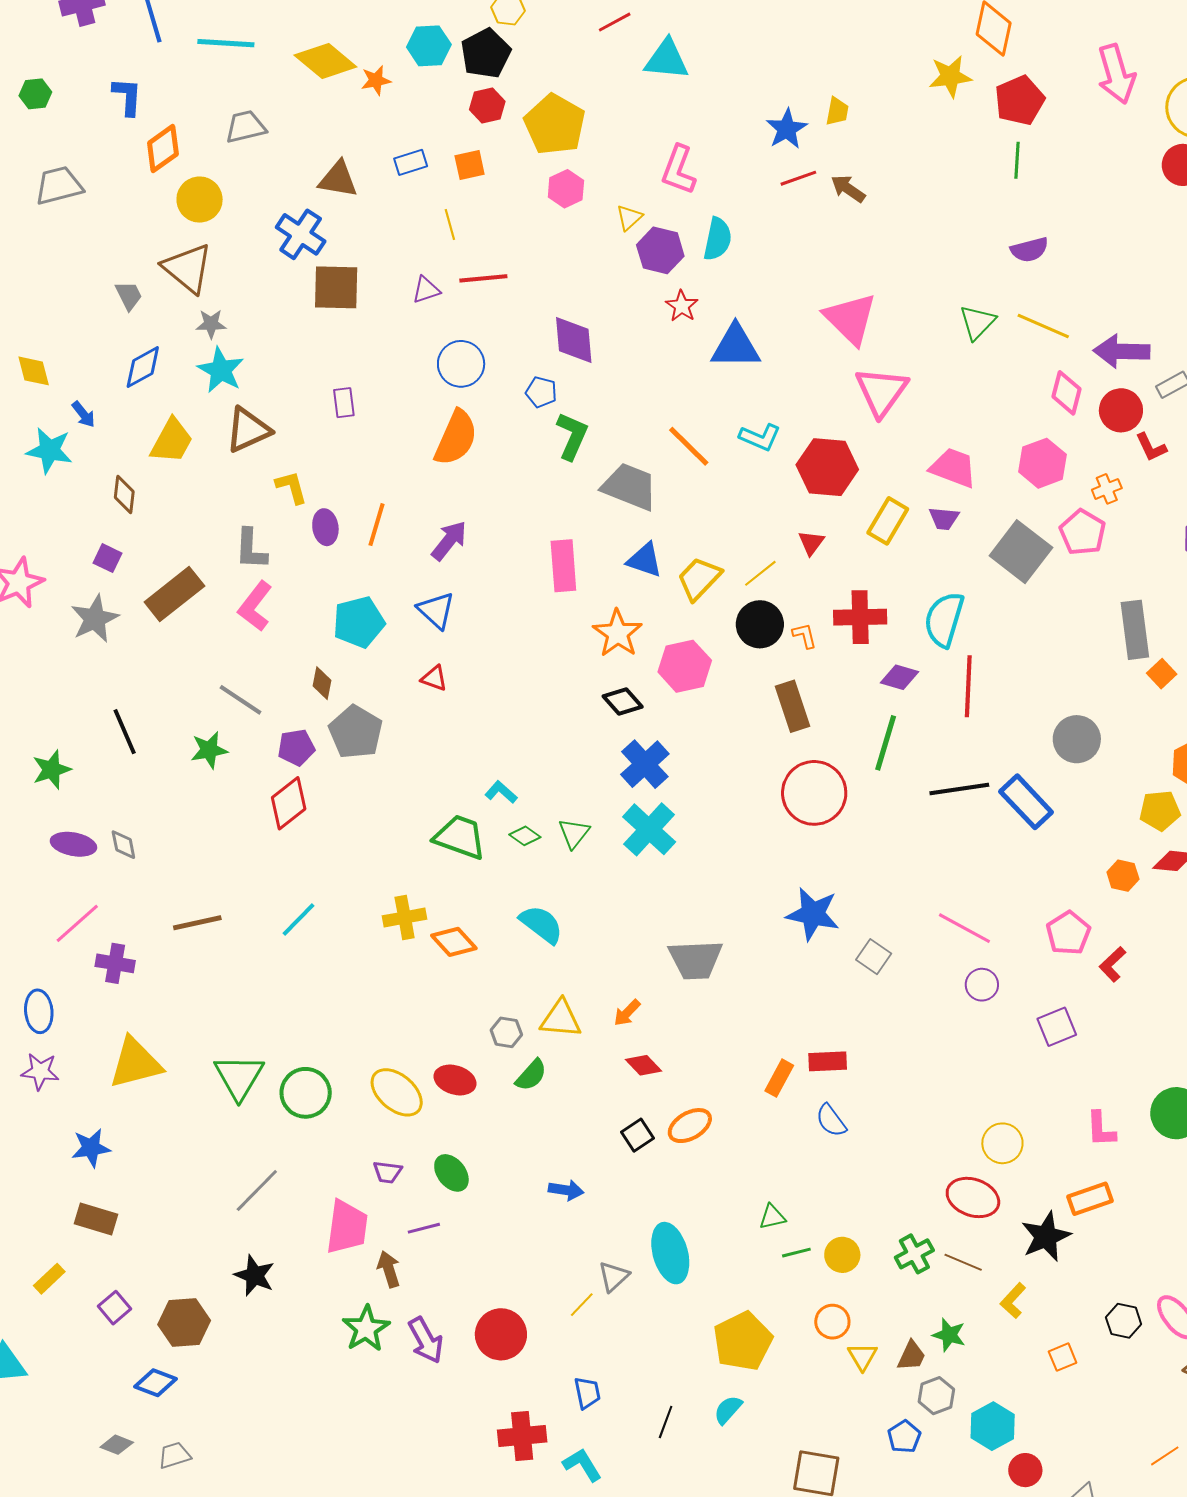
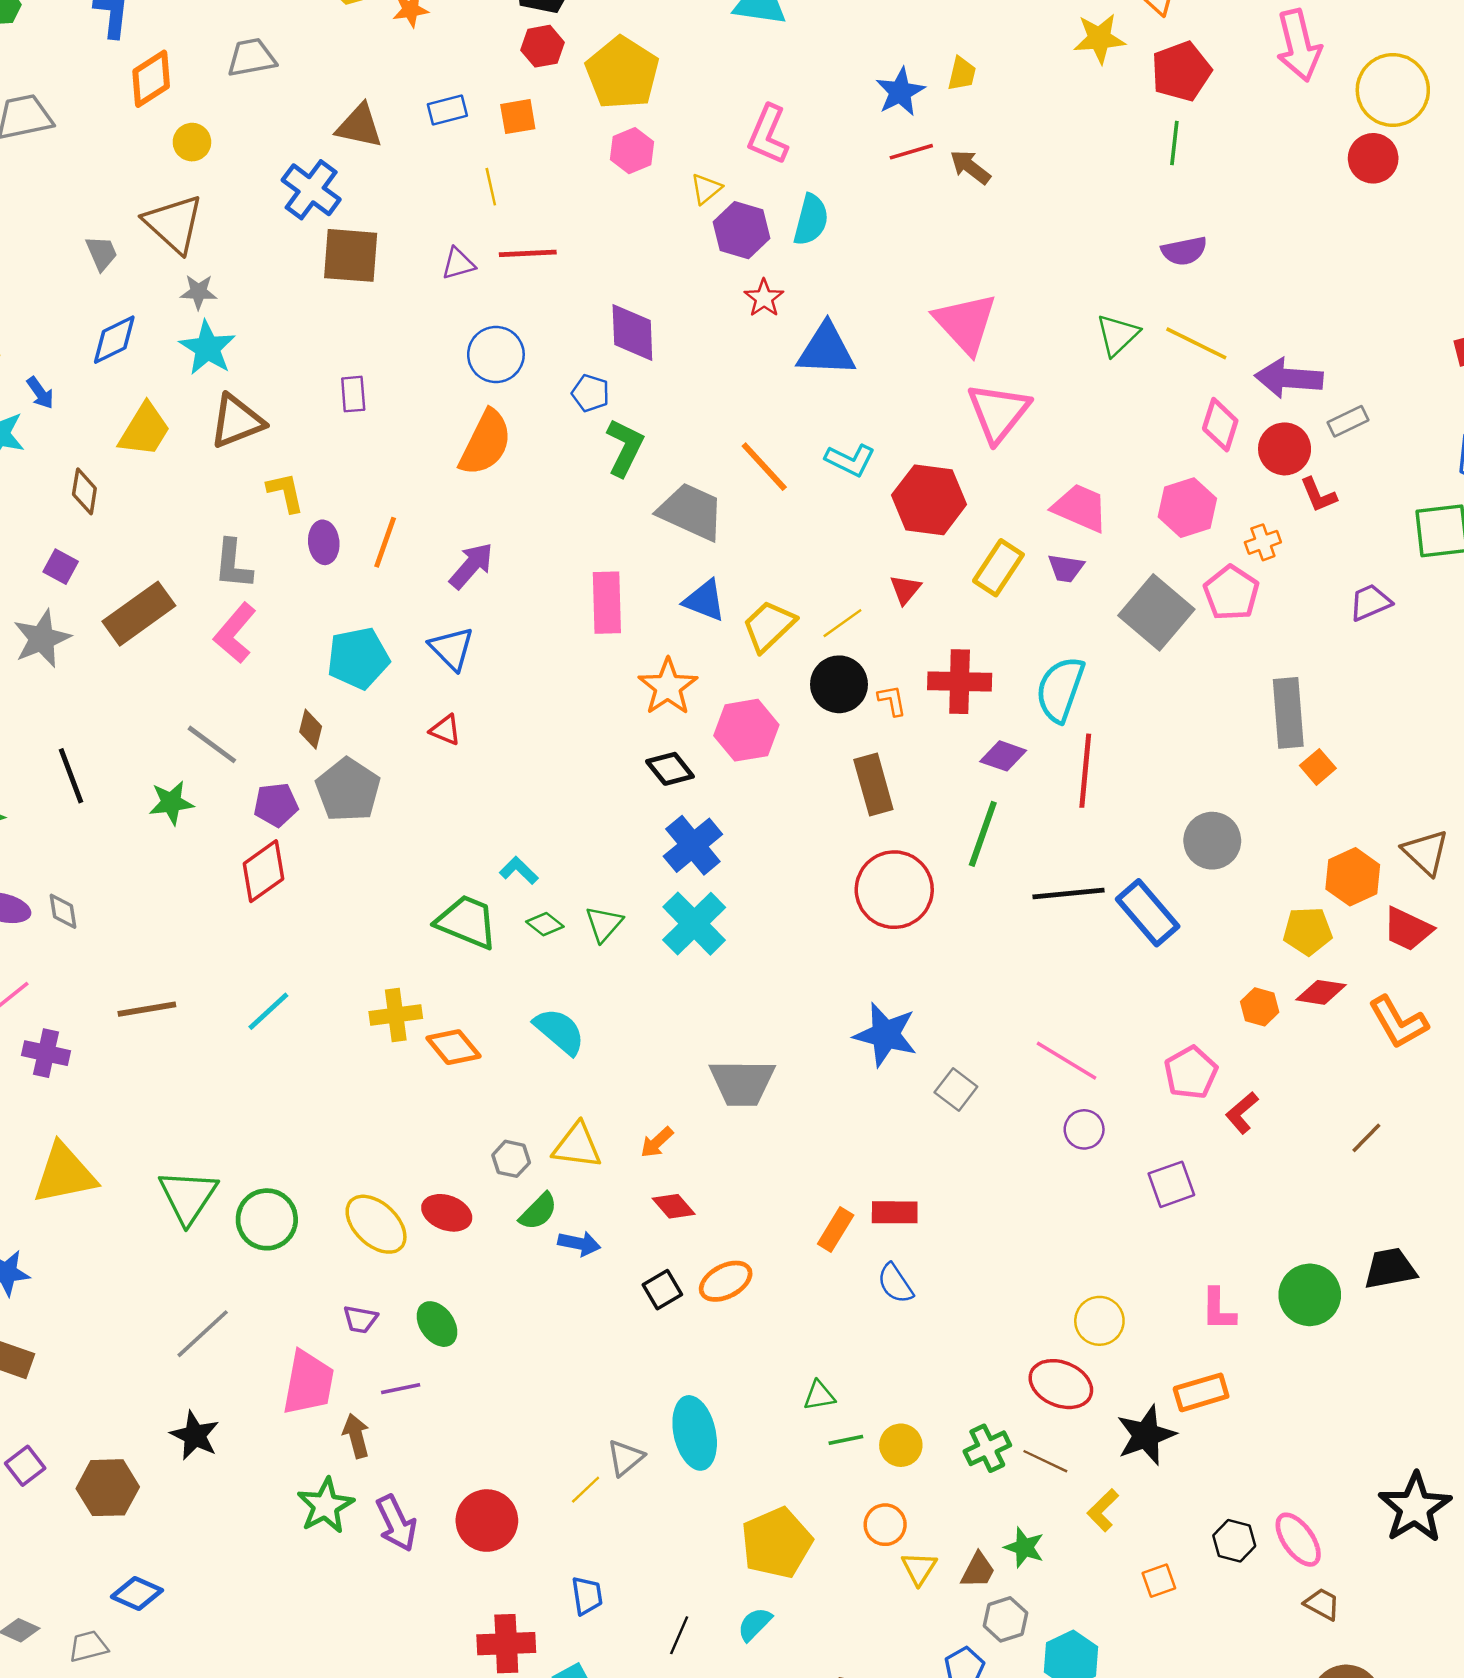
yellow circle: (200, 200) -> (192, 142), size x0.7
blue arrow: (566, 1190) -> (579, 1243), moved
blue diamond: (155, 1383) -> (137, 1594), moved

